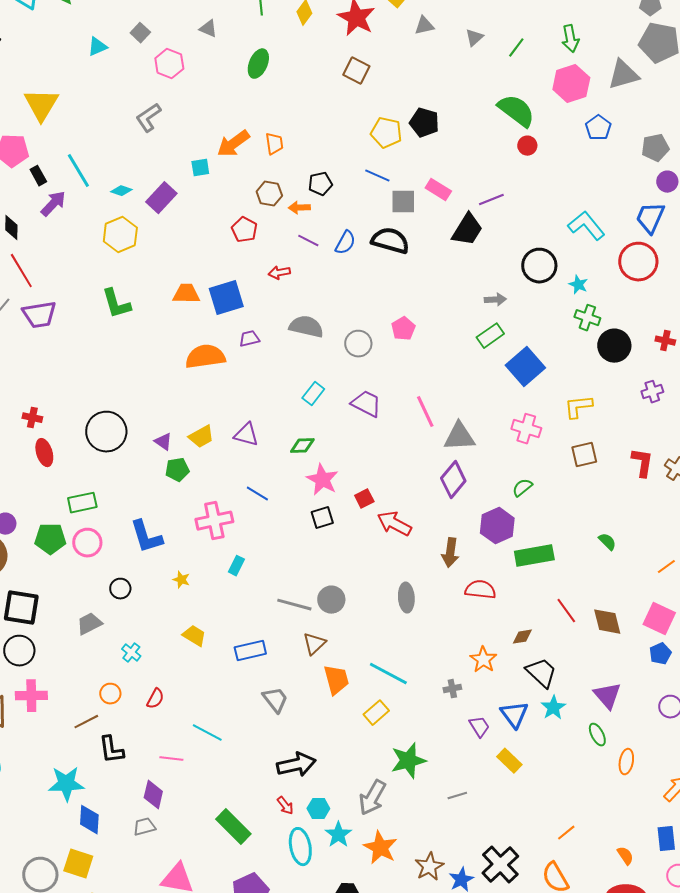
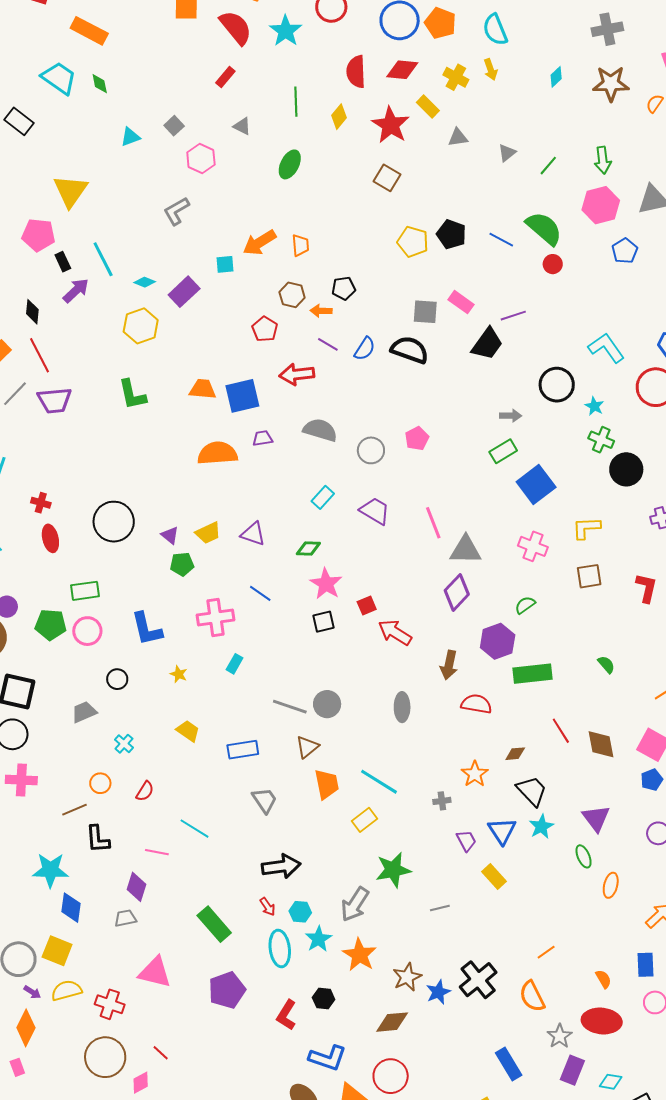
blue line: (377, 176) -> (501, 240), moved
red arrow: (279, 273) -> (297, 374), size x1.6

